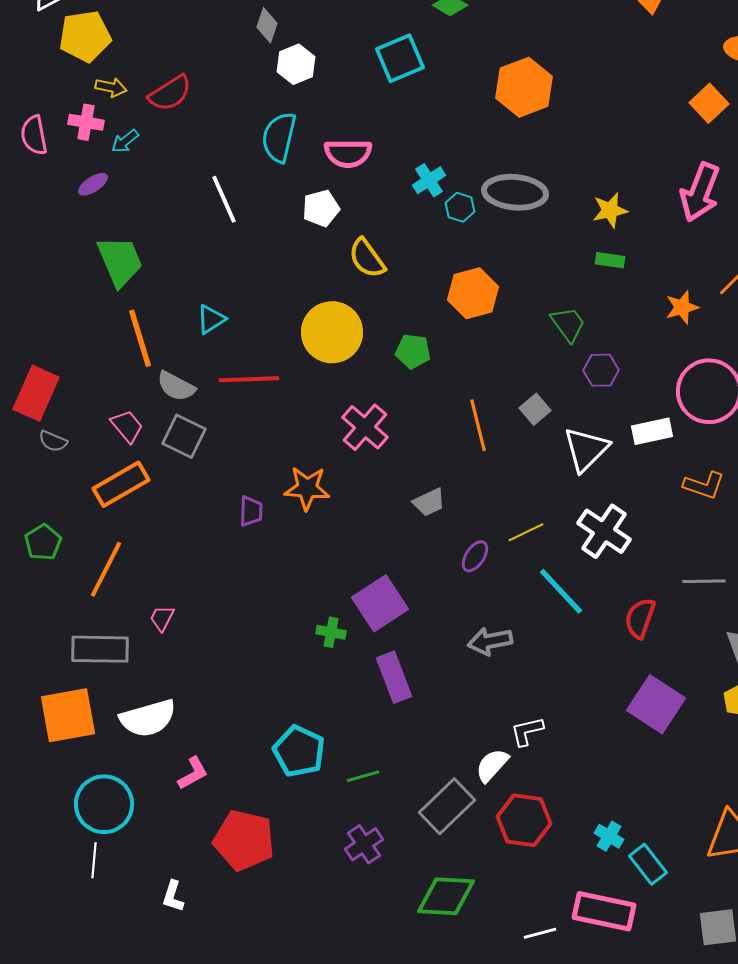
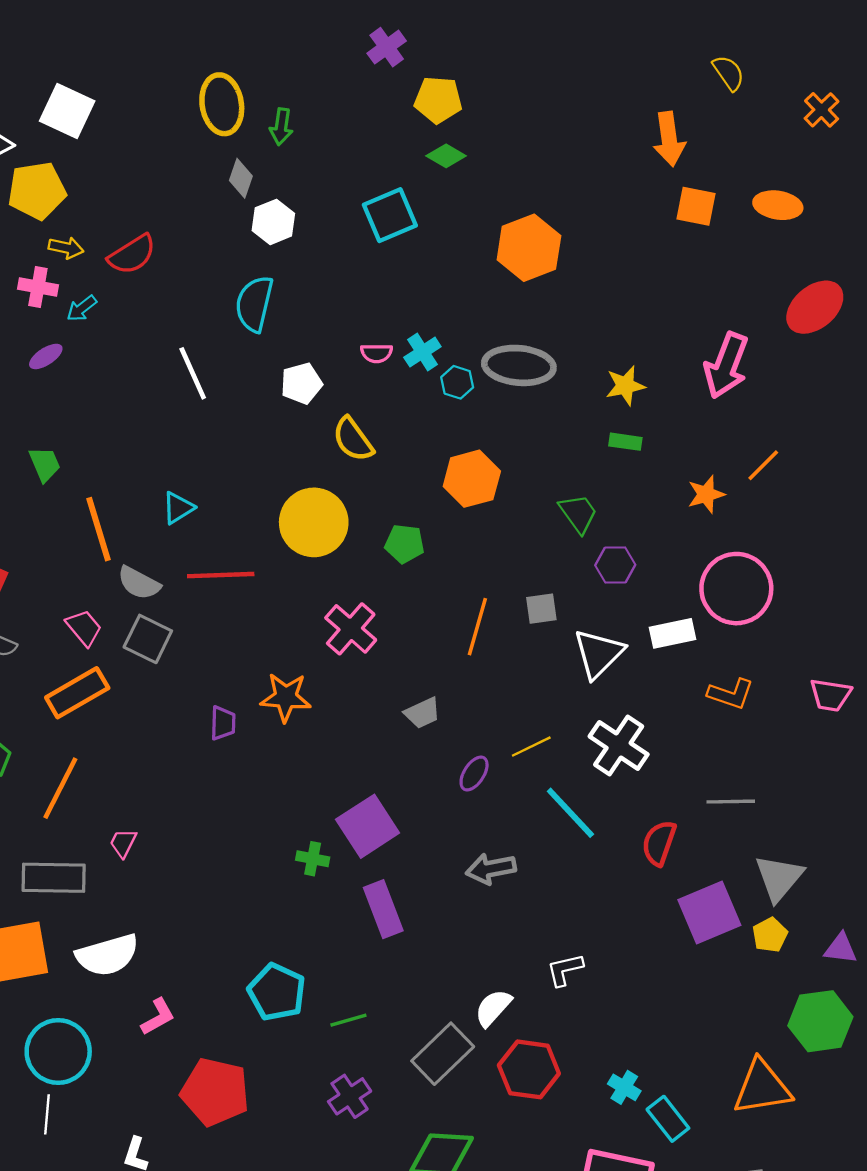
orange square: (709, 103) -> (696, 206), moved, turned -36
pink semicircle: (348, 153) -> (377, 353), moved, size x0.6
green trapezoid: (120, 261) -> (45, 464), moved, size x0.6
gray square: (535, 409) -> (541, 609), turned 32
orange line: (478, 425) -> (477, 627), turned 30
purple square: (656, 704) -> (709, 912), moved, turned 34
white L-shape: (527, 731) -> (565, 970), moved

